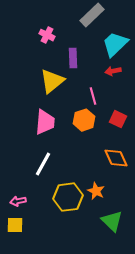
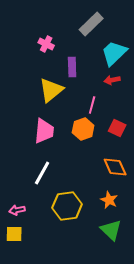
pink line: (93, 96) -> (92, 105), turned 30
orange star: (96, 191) -> (109, 200), moved

